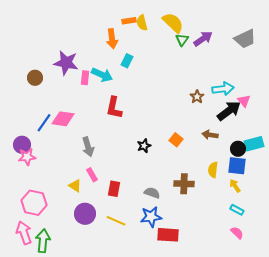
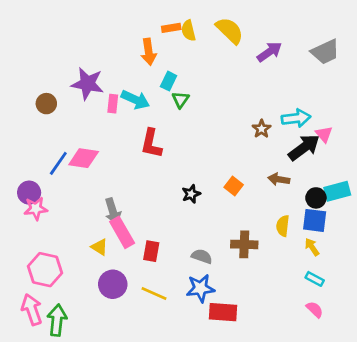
green triangle: (182, 40) -> (180, 100), moved
gray arrow: (88, 147) -> (113, 211), moved
pink rectangle: (92, 175) -> (122, 232), size x1.6

